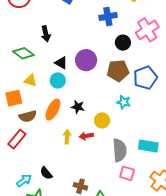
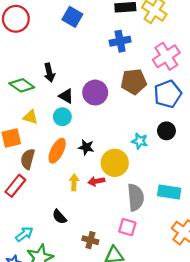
black arrow: (46, 34) -> (49, 73), moved
black circle: (123, 43) -> (166, 131), moved
brown pentagon: (118, 71) -> (134, 82), moved
blue pentagon: (145, 78) -> (168, 94), moved
brown semicircle: (28, 116) -> (28, 159), turned 120
yellow circle: (102, 120) -> (115, 163), size x1.5
black semicircle: (46, 173) -> (59, 217), moved
pink square: (127, 173) -> (127, 227), moved

